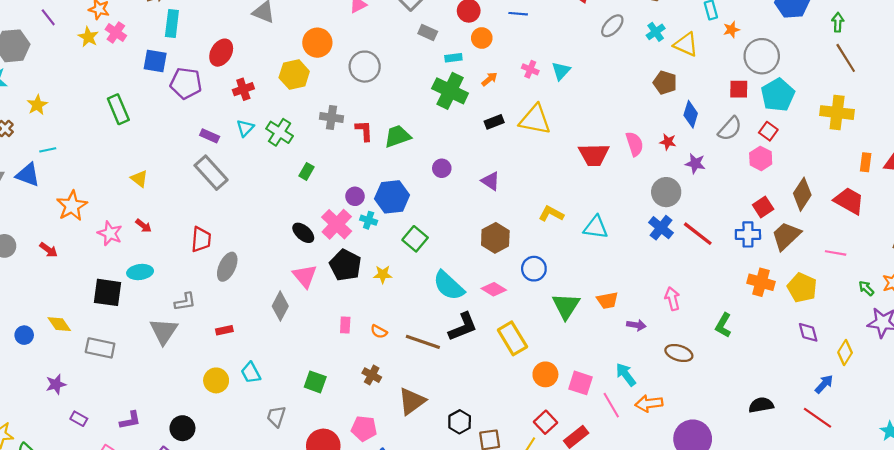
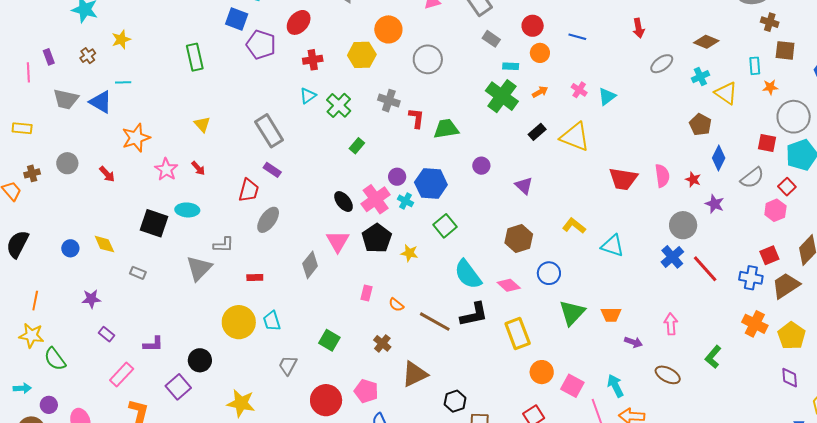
black rectangle: (494, 122) -> (537, 132), turned -30
purple rectangle: (210, 136) -> (272, 170), moved
gray rectangle: (100, 348) -> (138, 273), size x0.6
yellow circle: (216, 380) -> (239, 322), size x1.4

